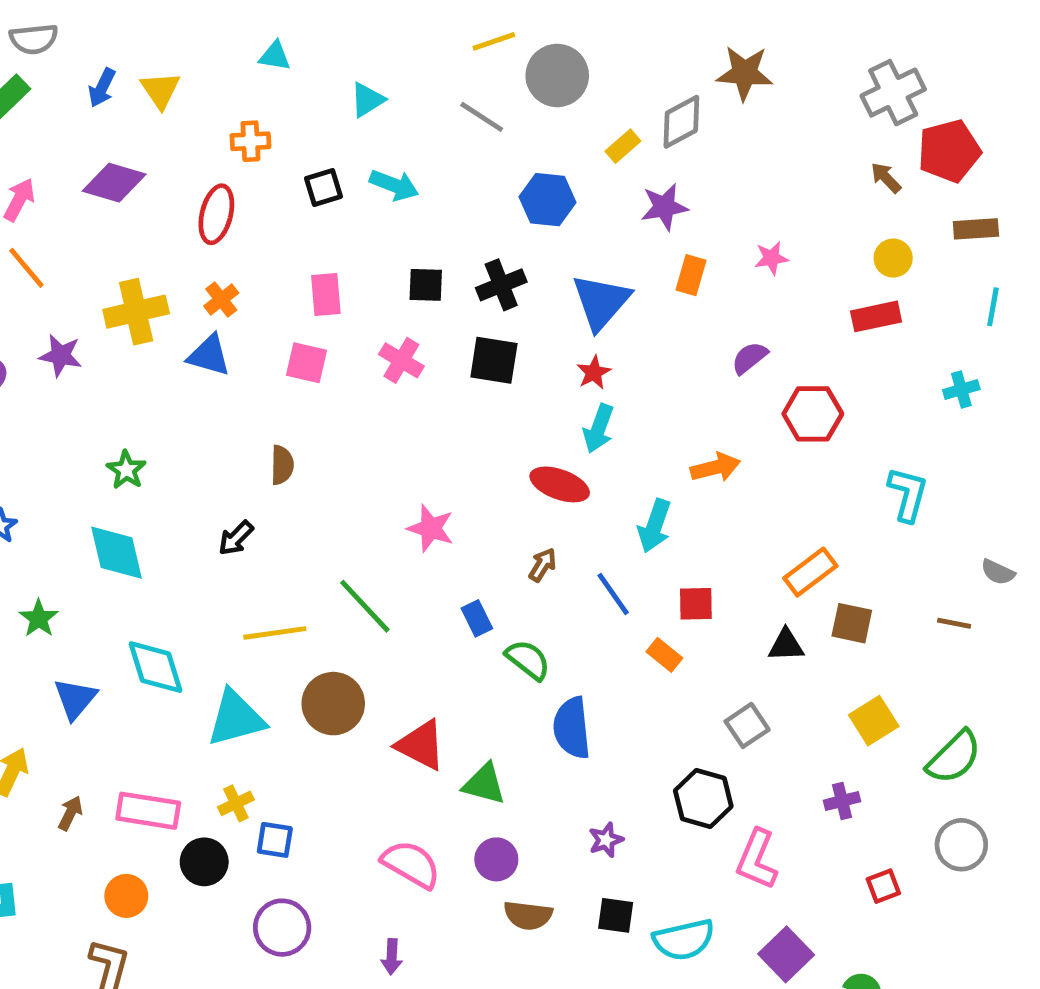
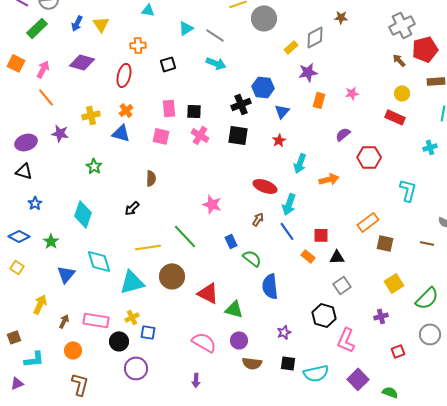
brown star: (745, 73) -> (341, 17), size x0.6
gray line: (482, 117) -> (215, 35), moved
cyan arrow: (394, 185) -> (216, 63), moved
blue hexagon: (547, 200) -> (263, 87), moved
black square: (426, 285) -> (194, 111), moved
blue triangle: (601, 302) -> (282, 111), size x0.6
yellow cross: (136, 312) -> (91, 115), size x0.7
red rectangle: (876, 316) -> (395, 117), turned 36
cyan arrow: (599, 428) -> (300, 163), moved
green star: (126, 470) -> (94, 166), moved
cyan arrow: (655, 526) -> (289, 204), moved
cyan diamond: (117, 553) -> (83, 214), turned 32
black triangle: (786, 645) -> (337, 257), moved
orange circle: (126, 896) -> (73, 350), moved
purple circle: (282, 928) -> (136, 368), moved

